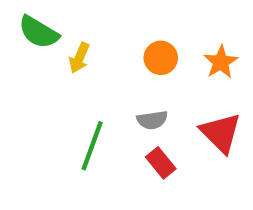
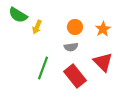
gray semicircle: (152, 120) -> (71, 47), moved
red rectangle: (161, 163) -> (75, 76), size x1.6

